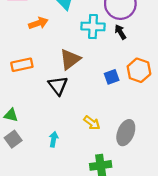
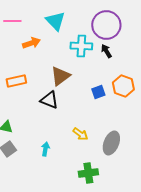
black triangle: (58, 86) -> (49, 100), turned -30

